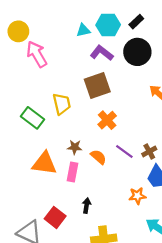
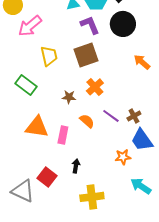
purple L-shape: (102, 53) -> (90, 25), turned 30
pink arrow: (37, 54) -> (30, 26), turned -100
yellow trapezoid: (62, 104) -> (49, 56), moved
brown star: (75, 147) -> (69, 97), moved

